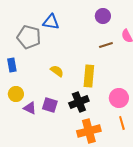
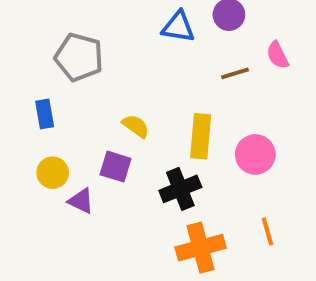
blue triangle: (51, 22) -> (178, 27), moved
pink circle: (119, 98) -> (255, 154), moved
purple square: (50, 105) -> (115, 167), moved

